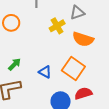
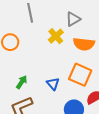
blue triangle: (45, 72) -> (53, 84), turned 32

